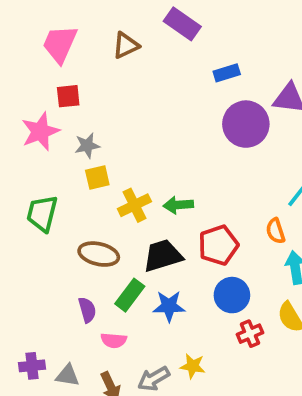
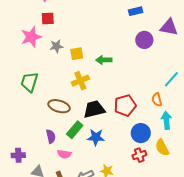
purple circle: (246, 124) -> (144, 40), size x0.7
yellow square: (97, 177) -> (77, 54), moved
green arrow: (178, 205) -> (104, 60), moved
blue circle: (232, 295) -> (141, 133), moved
purple cross: (32, 366) -> (18, 155), moved

